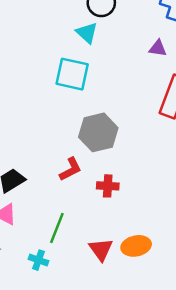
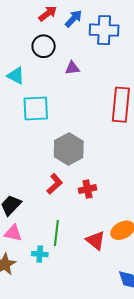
cyan triangle: (87, 33) -> (16, 76), moved
purple triangle: (158, 48) -> (72, 68), moved
cyan cross: (38, 260) -> (40, 254), moved

